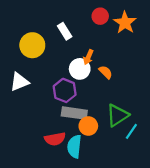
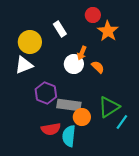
orange star: (125, 23) -> (108, 31), moved
white triangle: (19, 82) -> (24, 65), moved
purple hexagon: (65, 90) -> (46, 93), moved

